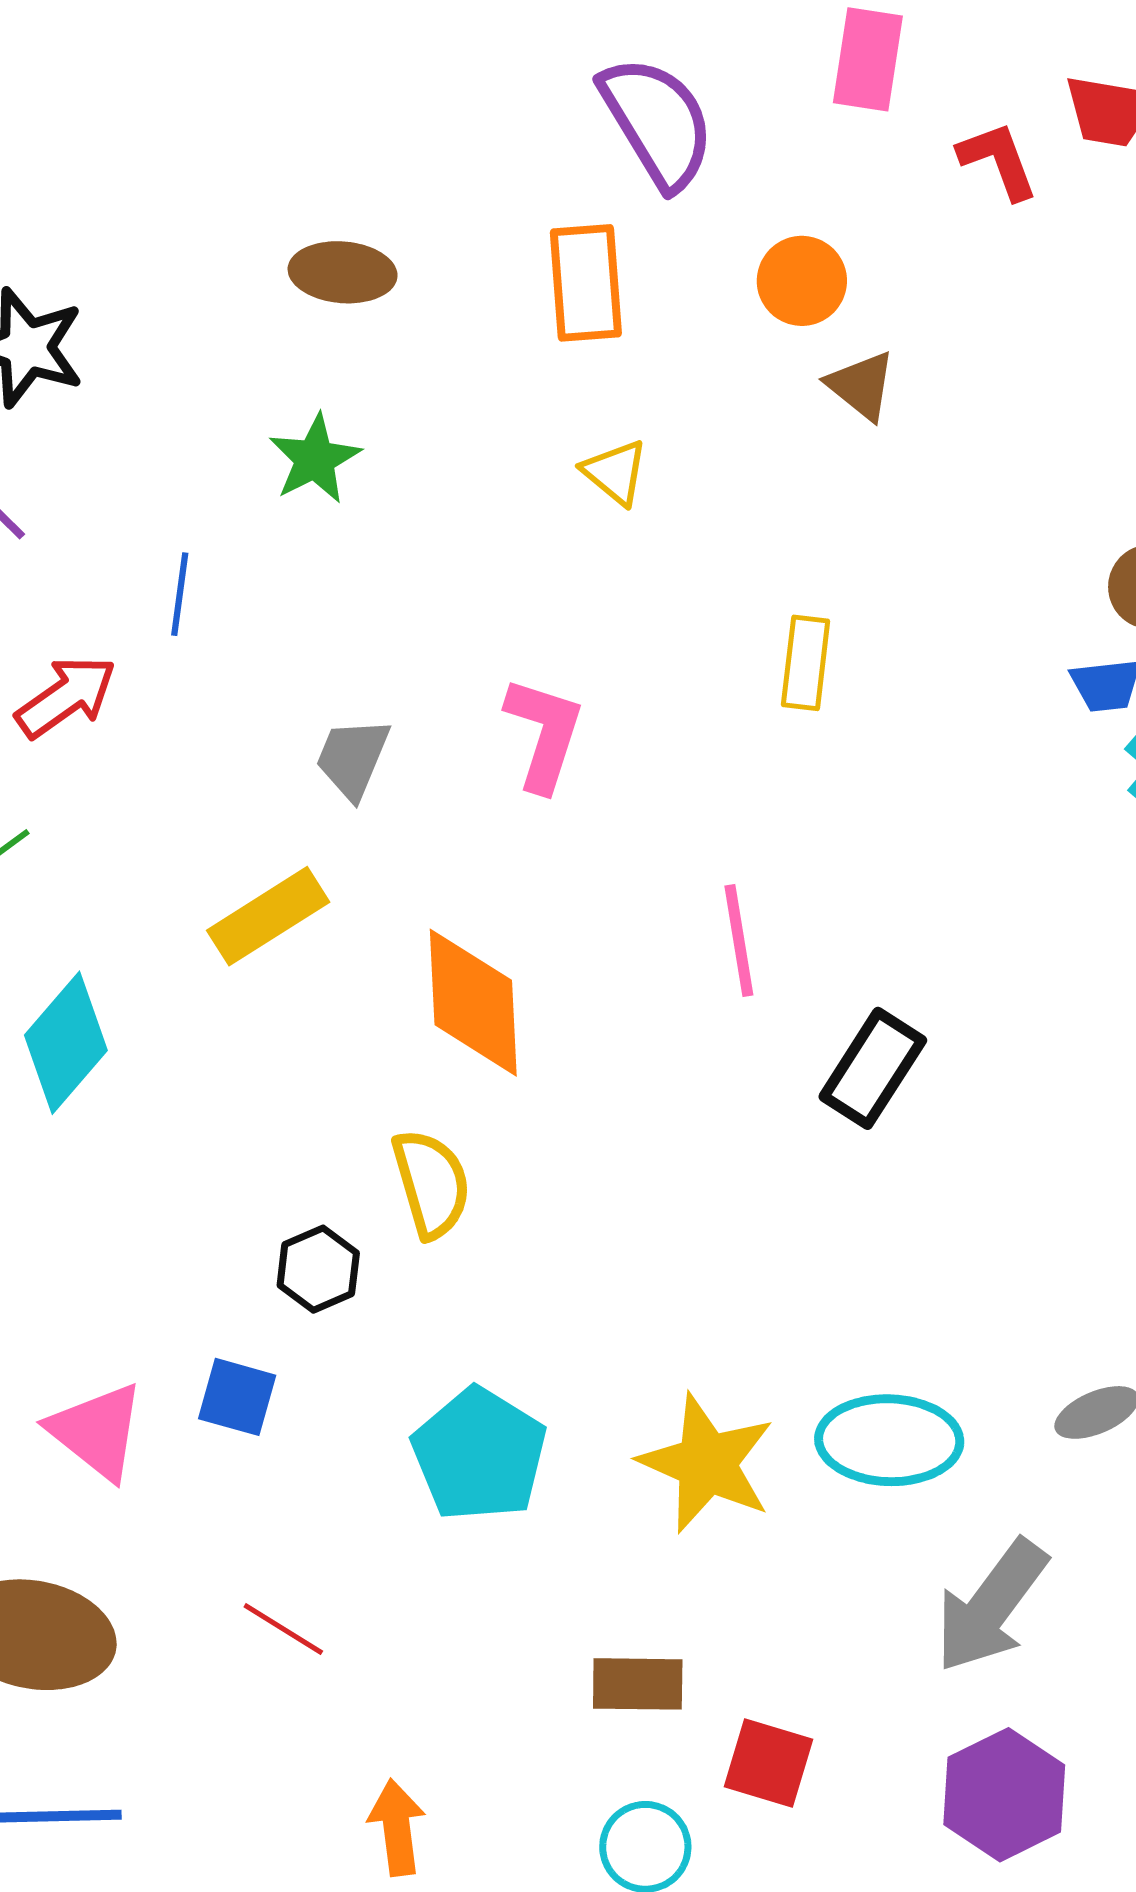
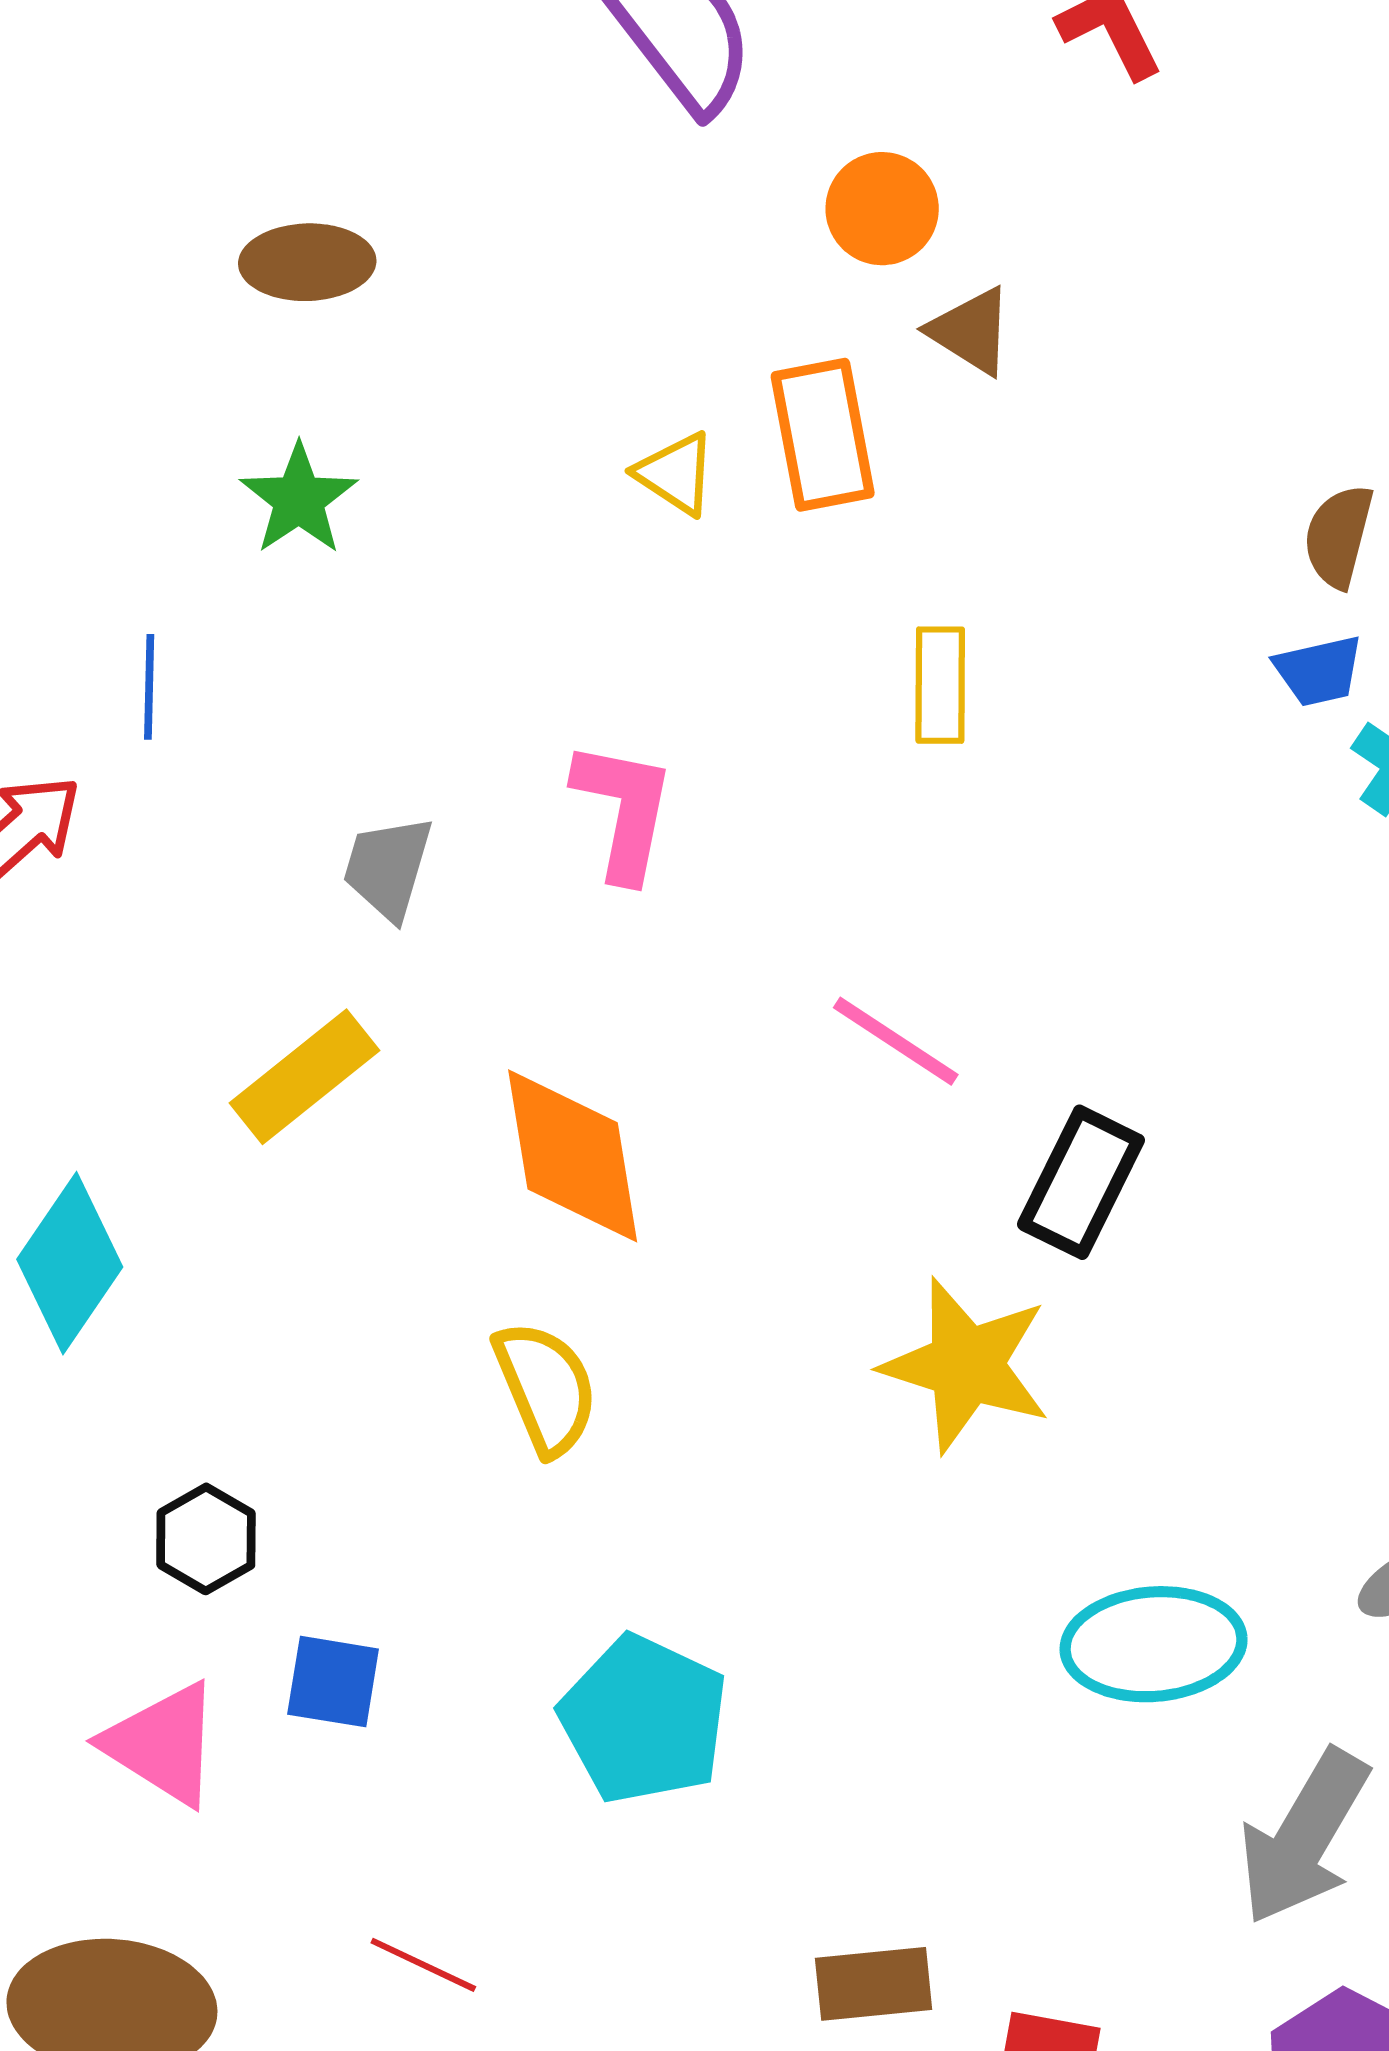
orange rectangle: (586, 283) -> (823, 435), moved
pink line: (739, 940) -> (896, 1041), turned -41
black hexagon: (318, 1269) -> (206, 1539), moved
yellow star: (707, 1463) -> (966, 1365), moved

